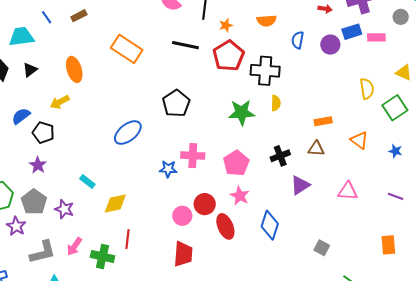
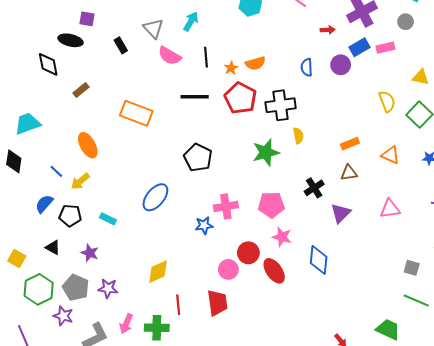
blue line: (47, 17) -> (56, 171), moved
orange semicircle: (267, 21) -> (255, 63), moved
black triangle: (30, 70) -> (53, 247), moved, turned -42
pink pentagon: (236, 163) -> (271, 205), turned -30
purple star: (38, 165) -> (90, 253), moved
cyan rectangle: (87, 181) -> (108, 219), moved
gray square: (322, 248) -> (412, 268), moved
red trapezoid: (183, 254) -> (217, 303), moved

